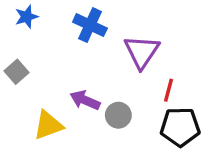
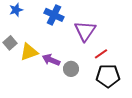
red line: (168, 90) -> (101, 54), turned 40
yellow triangle: (48, 125) -> (29, 52), moved

